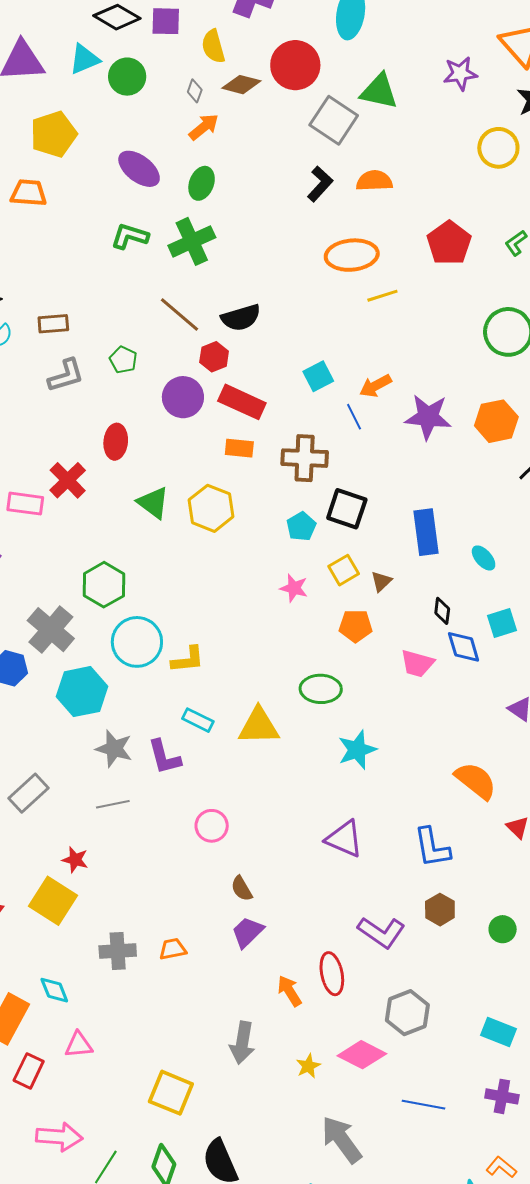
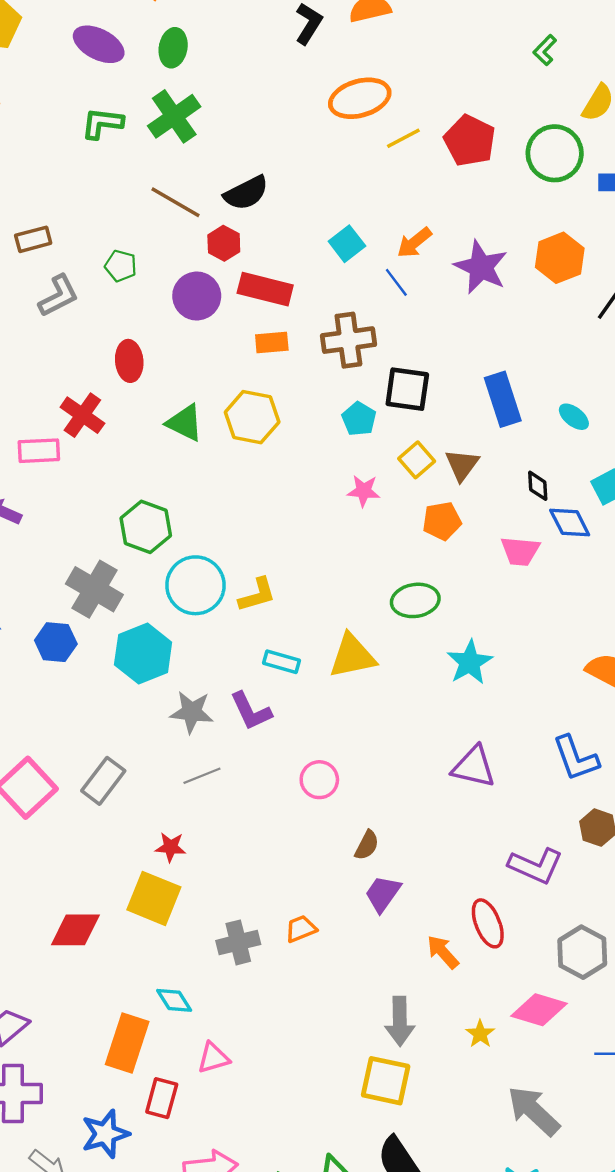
red pentagon: (449, 243) -> (470, 141), moved
purple star: (428, 417) -> (481, 267), turned 30
brown triangle: (381, 581) -> (462, 465), size x1.4
brown semicircle: (242, 889) -> (367, 845), turned -112
yellow square: (171, 1093) -> (386, 1081), moved

